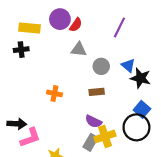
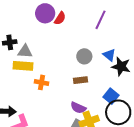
yellow rectangle: (30, 28) -> (23, 66), moved
gray triangle: (79, 49) -> (25, 51), moved
blue square: (142, 109) -> (111, 96), moved

